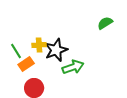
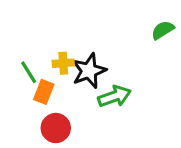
orange rectangle: (26, 64) -> (44, 92), turned -35

